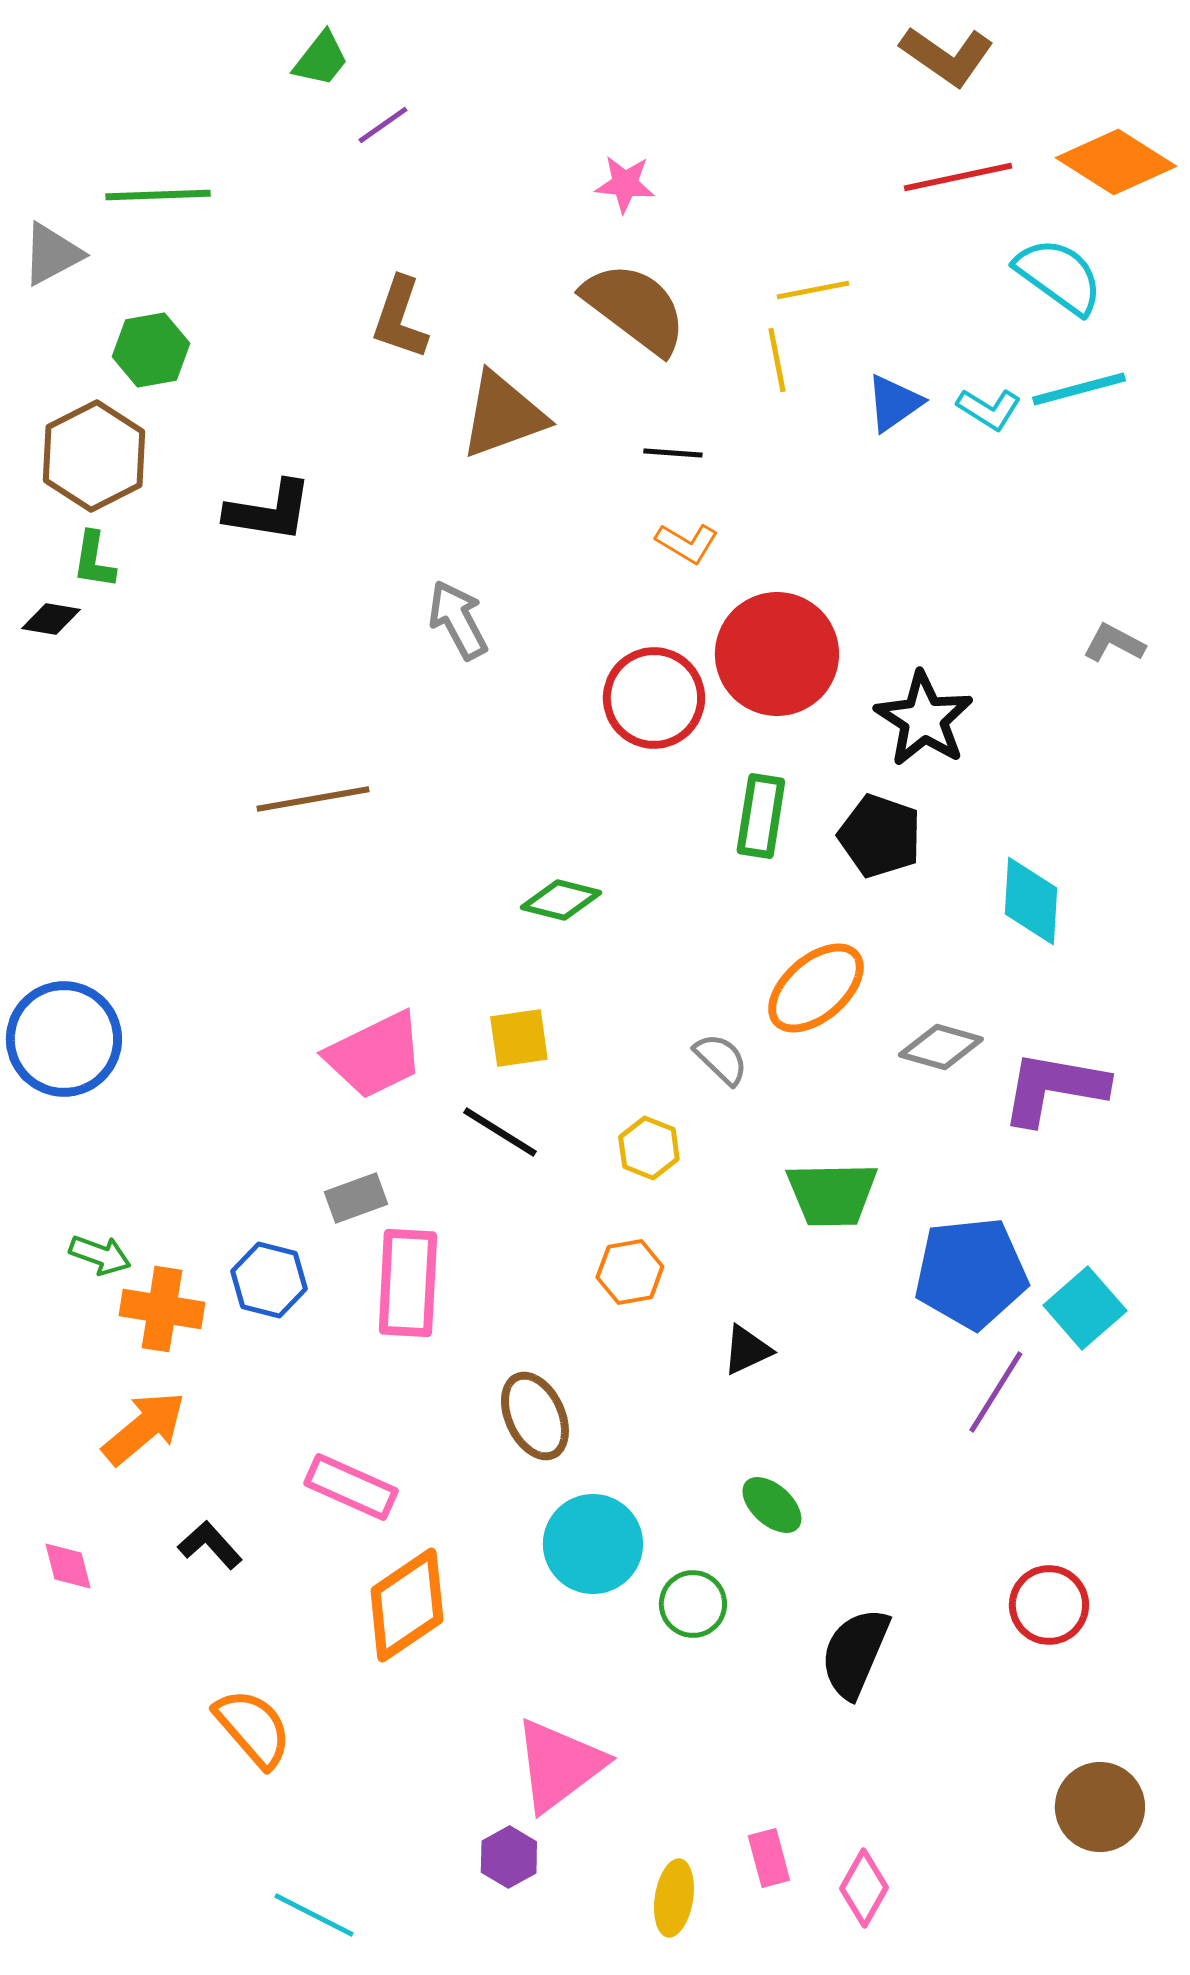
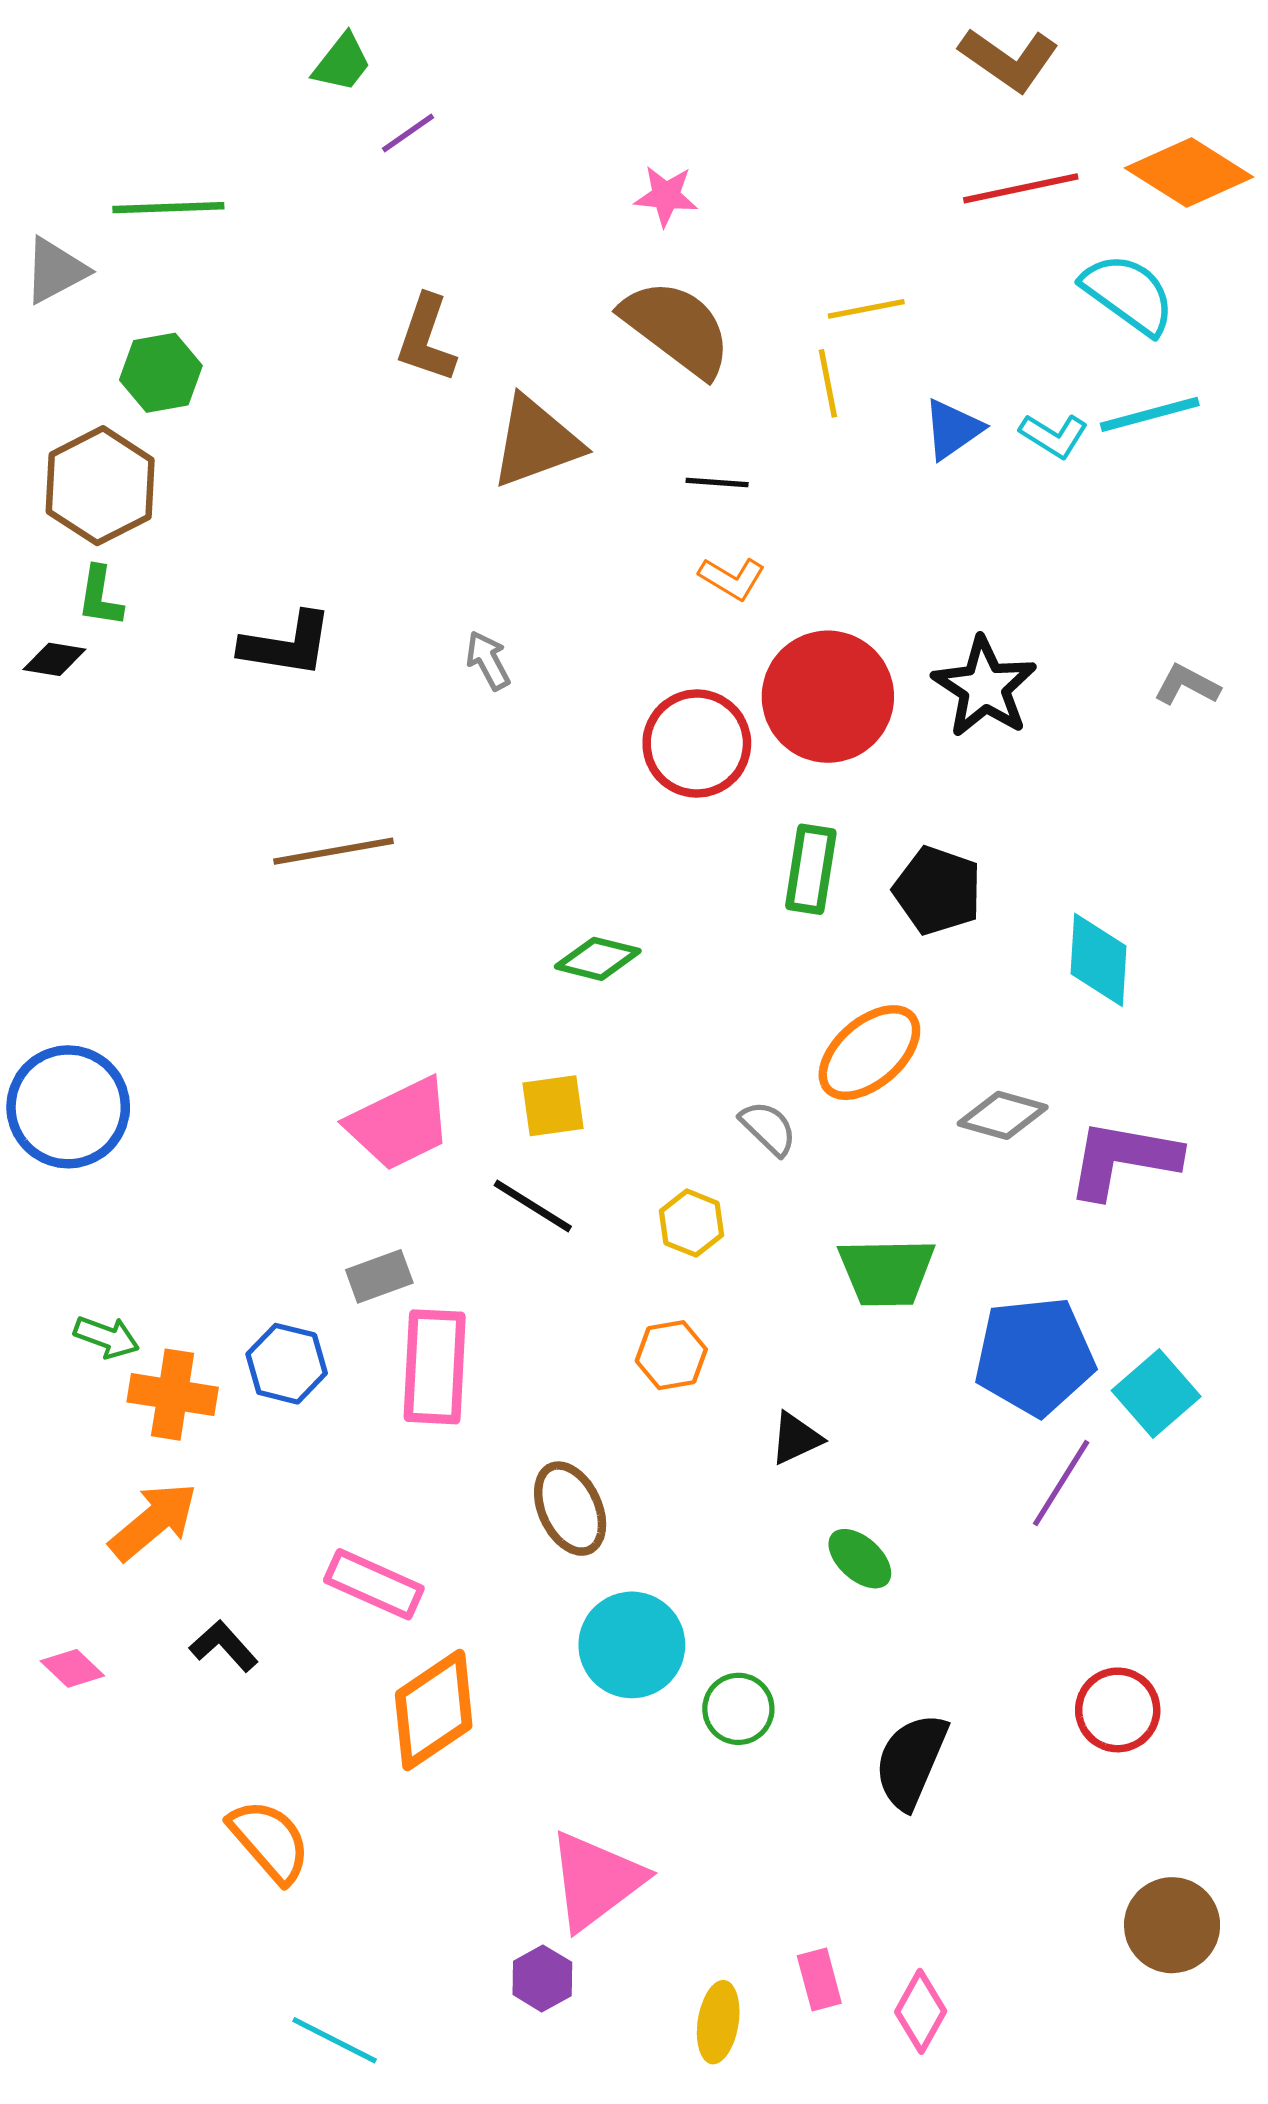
black L-shape: (269, 511) -> (287, 644), moved
gray arrow: (458, 620) -> (488, 660), size x0.7
black star: (924, 719) -> (985, 687), moved
green ellipse: (772, 1505) -> (860, 1559), moved
pink diamond: (68, 1566) -> (72, 1668), turned -32

